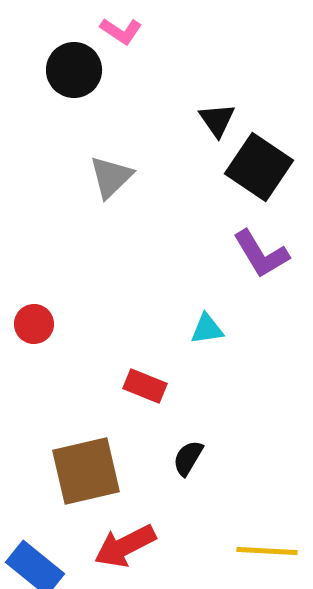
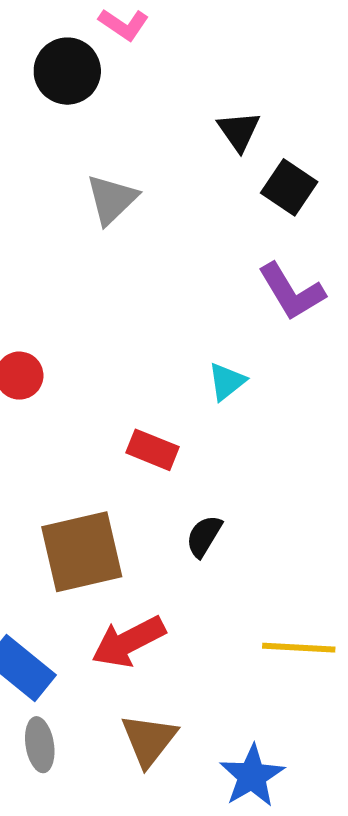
black square: (259, 167) -> (289, 187), size x0.7
cyan triangle: (207, 329) -> (227, 382), turned -30

